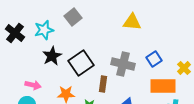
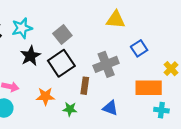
gray square: (73, 17) -> (62, 35), moved
blue square: (154, 59) -> (139, 48), moved
gray cross: (123, 64) -> (106, 64), turned -35

